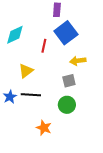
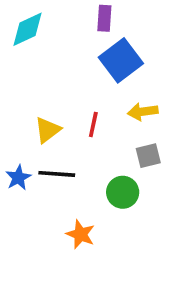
cyan diamond: (15, 35) -> (27, 29), moved
red line: (44, 46) -> (93, 124), moved
gray square: (69, 81) -> (148, 156), moved

